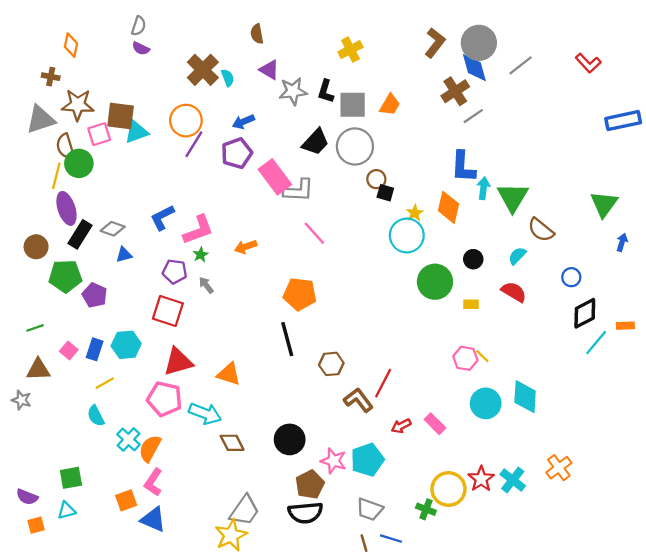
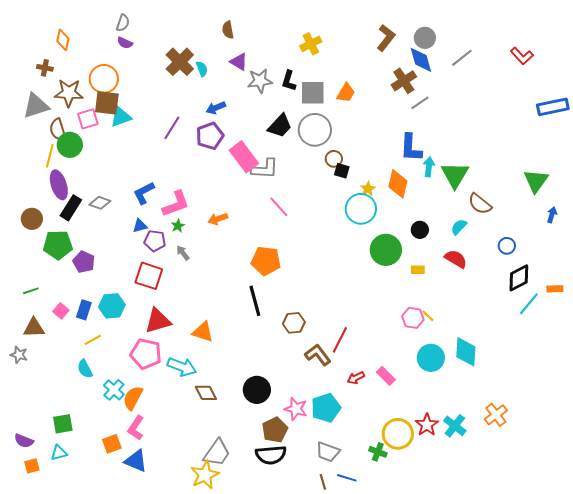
gray circle: (479, 43) -> (425, 38), size x0.7
orange circle: (186, 121) -> (104, 79), moved
blue triangle: (124, 255) -> (140, 226), moved

